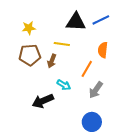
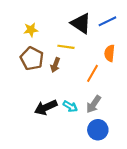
black triangle: (76, 22) -> (81, 23), turned 30
brown pentagon: (30, 55) -> (32, 58), turned 30
cyan arrow: (64, 85) -> (70, 106), moved
gray arrow: (96, 90) -> (94, 104), moved

